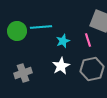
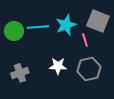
cyan star: (63, 41) -> (66, 25), moved, size x1.5
white star: (61, 66) -> (58, 66), turned 30

